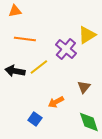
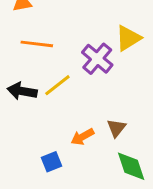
brown triangle: (84, 87) -> (116, 128), moved
blue square: (35, 119) -> (52, 162), turned 32

